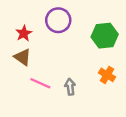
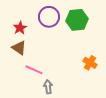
green hexagon: (105, 36) -> (77, 20), moved
gray arrow: (70, 87) -> (48, 87), moved

